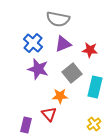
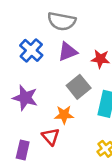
purple star: (38, 69) -> (25, 98), moved

